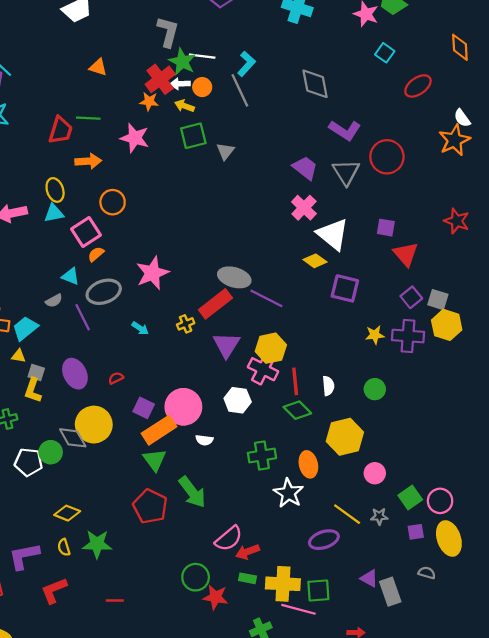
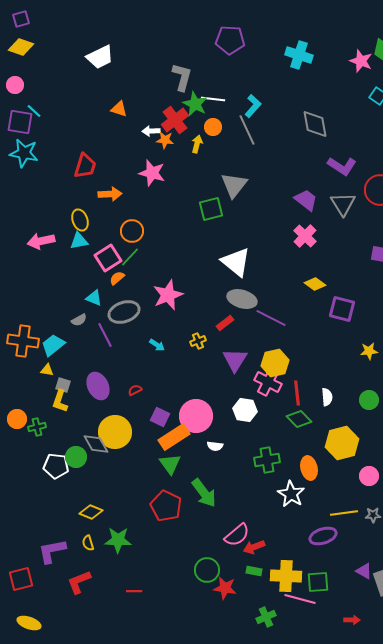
white arrow: (180, 84) -> (151, 131), moved
yellow arrow: (184, 106) -> (197, 144), turned 84
green line: (88, 118) -> (130, 257), moved, turned -50
green square: (193, 136) -> (211, 209), moved
gray triangle: (225, 151) -> (234, 185), size x1.6
white triangle: (333, 234) -> (236, 262), moved
red rectangle: (215, 304) -> (225, 323), size x0.6
yellow line: (347, 514) -> (344, 513), turned -44

